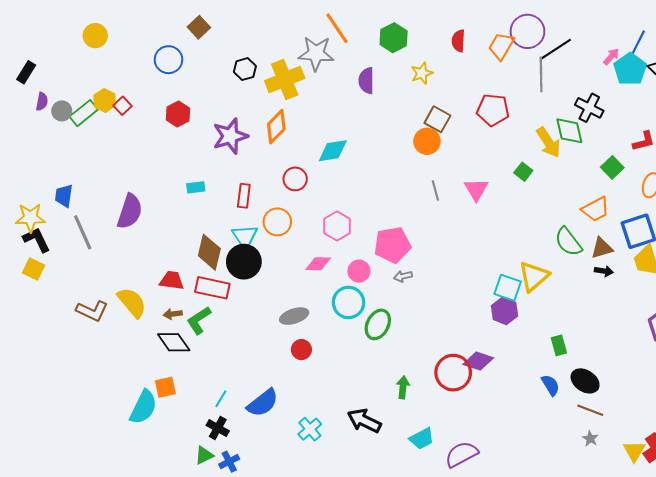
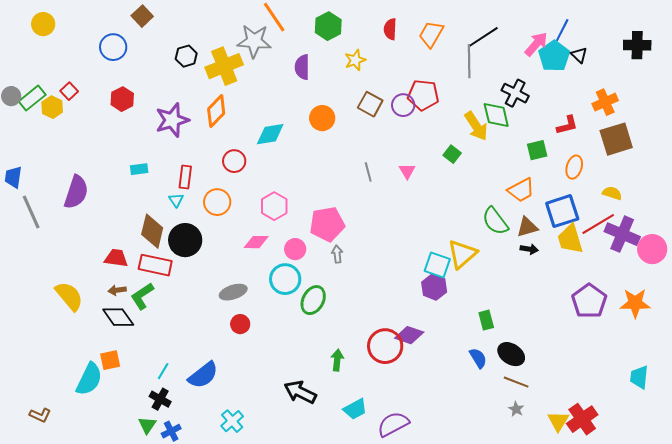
purple circle: (527, 31) -> (403, 105), moved, size x0.7
pink arrow: (611, 57) -> (536, 44), size x1.5
yellow hexagon: (105, 100) -> (52, 107), moved
orange circle: (427, 141) -> (322, 118), moved
green square: (612, 167) -> (537, 150), turned 30
pink triangle: (476, 189) -> (407, 171), size x0.7
cyan triangle: (245, 237) -> (176, 200), moved, size x0.6
gray arrow: (403, 276) -> (337, 254), turned 96
yellow semicircle: (132, 302) -> (69, 296), moved
brown L-shape: (92, 311) -> (40, 415), moved, size x0.7
cyan cross: (310, 429) -> (232, 421), moved
green triangle: (204, 455) -> (147, 425), turned -30

